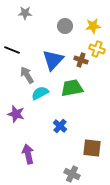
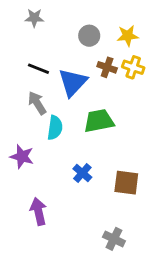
black line: (12, 50) -> (38, 69), moved
brown cross: (81, 60) -> (107, 67), moved
cyan semicircle: (40, 93) -> (55, 128), turned 126
brown square: (92, 148) -> (126, 183), moved
gray cross: (72, 174) -> (114, 239), moved

